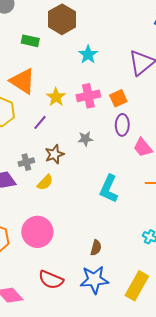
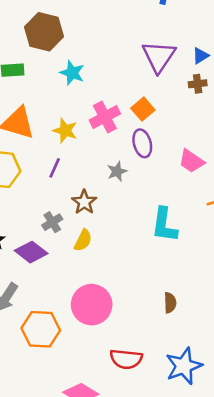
cyan star: (88, 55) -> (72, 73), moved
purple ellipse: (122, 125) -> (142, 143), moved
blue star: (94, 280) -> (184, 366), moved

